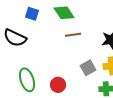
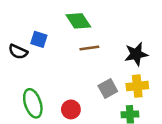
blue square: (32, 14) -> (39, 39), moved
black semicircle: (15, 38) -> (18, 52), size x0.7

